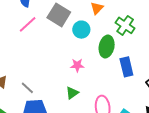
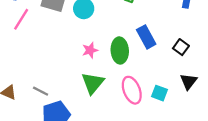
green ellipse: (107, 46) -> (120, 50), moved
green triangle: (72, 93) -> (93, 83), size x1.5

